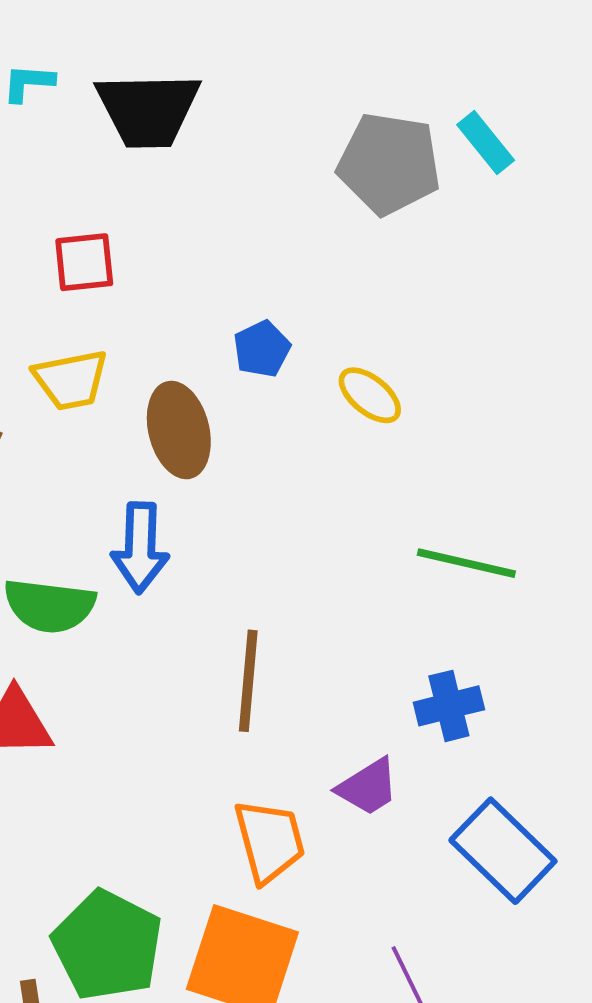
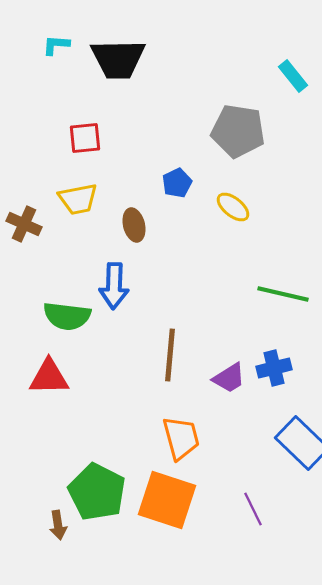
gray pentagon: (389, 164) -> (238, 131), moved
brown ellipse: (179, 430) -> (134, 225), size x0.7
purple trapezoid: (368, 787) -> (229, 378), moved

